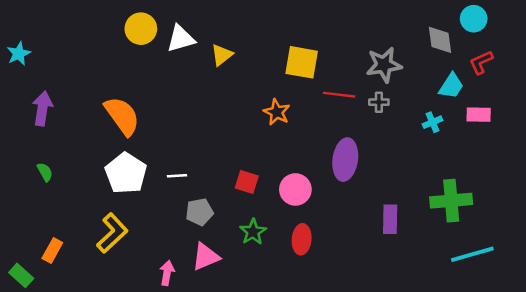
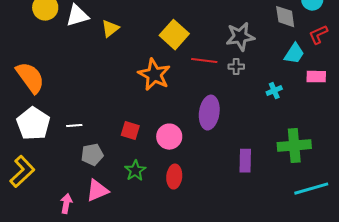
yellow square: (302, 62) -> (174, 35), turned 32
orange star: (277, 112) -> (154, 75), size x1.5
cyan cross: (432, 122) -> (274, 91), moved

